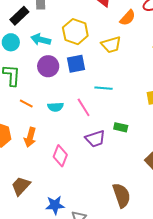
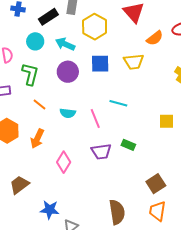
yellow hexagon: (75, 32) -> (95, 27), moved
blue square: (76, 64) -> (100, 64), moved

